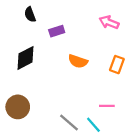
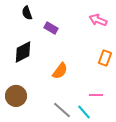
purple rectangle: (57, 31) -> (51, 28), turned 48
orange semicircle: (78, 61) -> (60, 71), moved, turned -72

